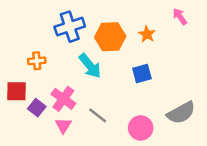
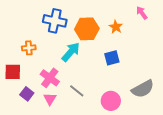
blue cross: (70, 27) -> (55, 21), turned 30
cyan arrow: (90, 66) -> (71, 52), turned -100
purple square: (37, 108) -> (27, 94), moved

